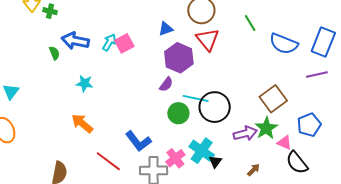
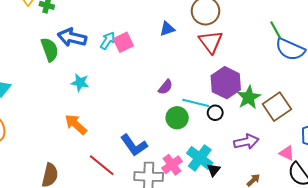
green line: (250, 23) -> (276, 30), moved
green semicircle: (54, 53) -> (50, 50), size x1.6
purple hexagon: (179, 58) -> (226, 83), moved
black circle: (215, 107) -> (215, 113), size x0.5
green star: (266, 128) -> (249, 97), moved

